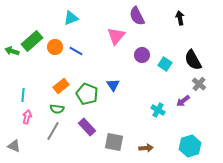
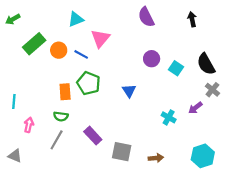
pink triangle: (116, 36) -> (100, 38), moved
green arrow: (12, 51) -> (13, 19), moved, turned -48
blue triangle: (113, 85) -> (129, 91), moved
orange rectangle: (61, 86) -> (65, 92), turned -56
green pentagon: (87, 94) -> (89, 83), moved
cyan line: (23, 95) -> (14, 101), moved

